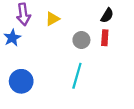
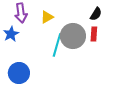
gray circle: (81, 40) -> (73, 36), size x1.6
cyan line: (77, 76) -> (57, 45), moved

